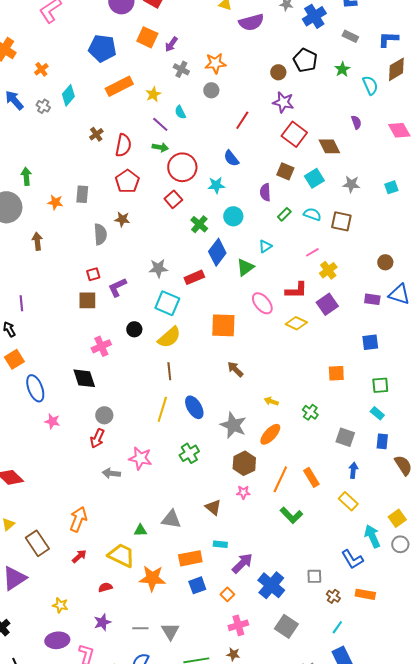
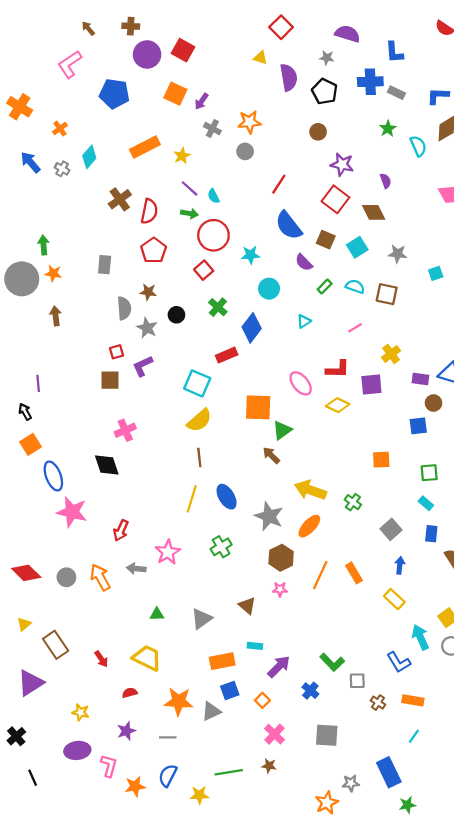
blue cross: (314, 16) -> (370, 82), moved, turned 30
purple semicircle: (251, 22) -> (289, 77), turned -85
blue pentagon: (102, 48) -> (114, 94), moved
black pentagon: (305, 60) -> (325, 91), moved
purple star: (283, 102) -> (342, 164), moved
cyan semicircle: (180, 112) -> (213, 196), moved
purple semicircle: (356, 122) -> (386, 181), moved
brown cross: (96, 134) -> (120, 199), size x1.5
blue semicircle: (231, 158) -> (289, 225), moved, size x1.6
cyan square: (391, 187) -> (436, 273), moved
purple semicircle: (265, 192) -> (304, 263), turned -42
orange star: (55, 202) -> (53, 273), moved
green cross: (199, 224) -> (218, 307), moved
brown circle: (385, 262) -> (434, 403), moved
green triangle: (245, 267) -> (282, 430), moved
gray star: (158, 268) -> (147, 328), moved, turned 30
yellow cross: (328, 270) -> (391, 354), moved
purple square: (327, 304) -> (371, 384), turned 30
black circle: (134, 329) -> (176, 315), moved
yellow arrow: (271, 401) -> (310, 490), size x2.0
gray circle: (104, 415) -> (66, 577), moved
pink star: (52, 421) -> (72, 512), size x1.8
gray square: (345, 437) -> (391, 529), turned 30
pink star: (140, 458) -> (168, 552), turned 30
green L-shape: (291, 515) -> (332, 662), moved
orange arrow: (78, 519) -> (100, 577), moved, turned -50
gray triangle: (171, 519) -> (202, 619), turned -45
green triangle: (140, 530) -> (157, 614), moved
red arrow: (79, 556) -> (101, 659), turned 98
orange star: (152, 578) -> (179, 701), moved
blue cross: (271, 585) -> (310, 691), size x0.6
pink cross: (238, 625) -> (274, 734), turned -30
gray square: (286, 626) -> (327, 735), turned -30
cyan line: (337, 627) -> (414, 736), moved
gray triangle: (170, 631) -> (211, 711), moved, turned 36

